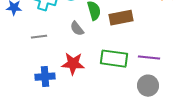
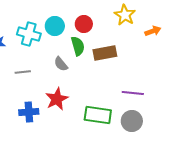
green rectangle: (114, 59) -> (98, 115), moved
red star: (73, 64) -> (57, 99), turned -30

